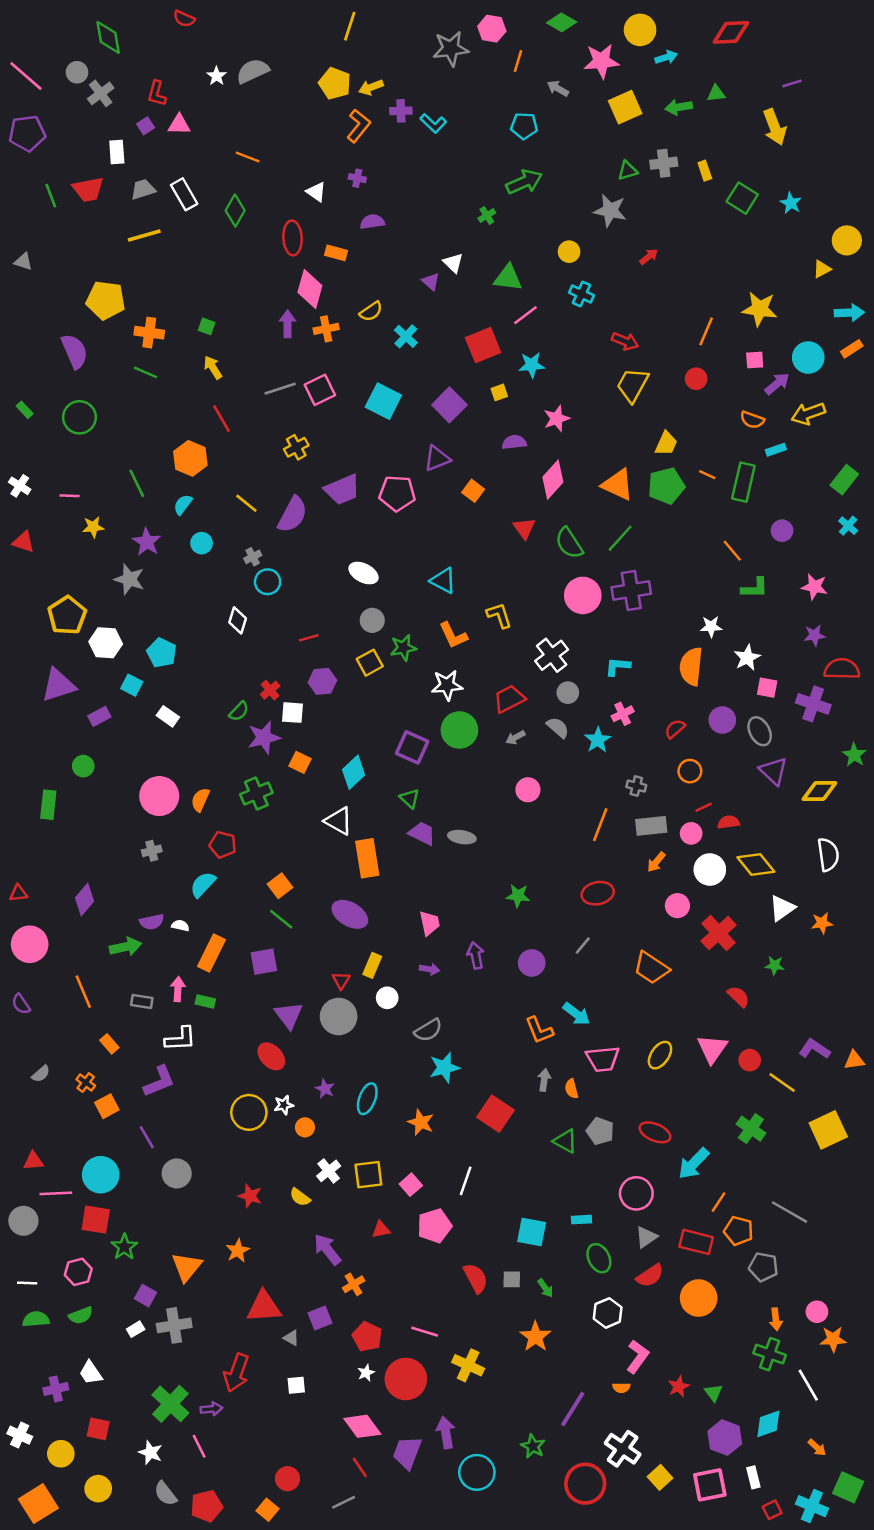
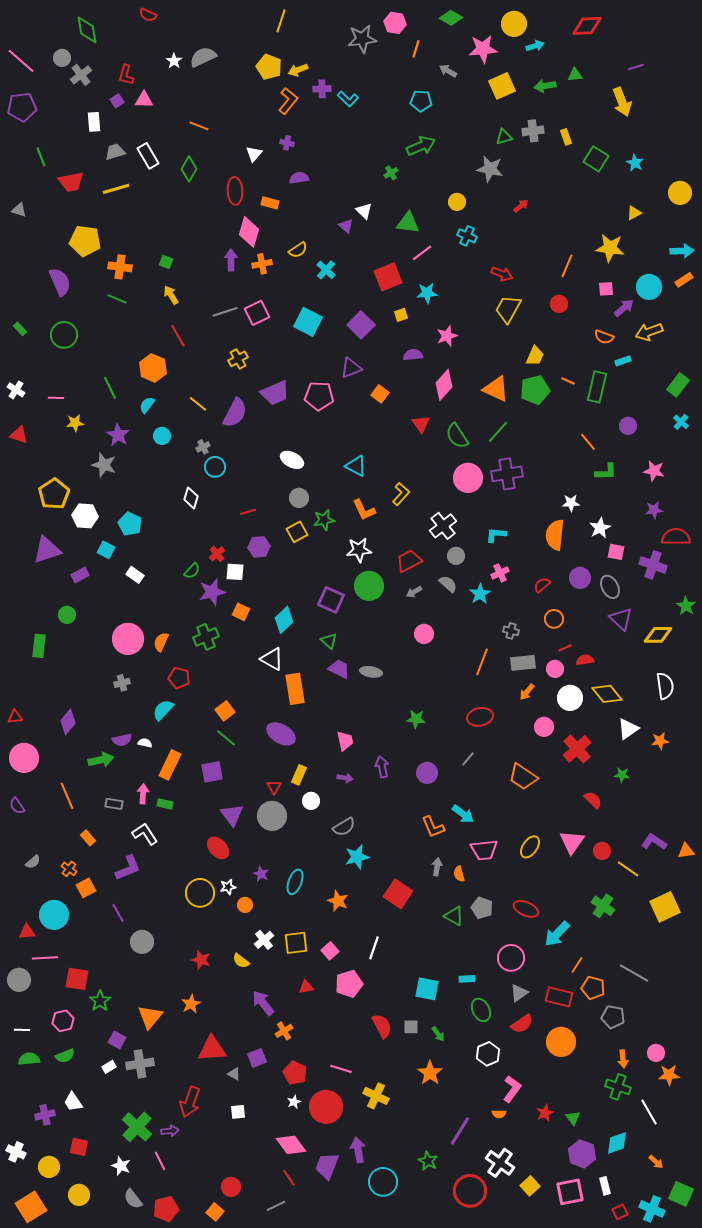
red trapezoid: (88, 189) -> (71, 182), moved
white triangle: (316, 192) -> (254, 154), turned 36
yellow triangle: (822, 269) -> (634, 213), moved
yellow L-shape: (499, 615) -> (401, 494), turned 60
white L-shape: (180, 1039) -> (145, 834), turned -120
cyan circle: (101, 1175) -> (54, 915), moved

